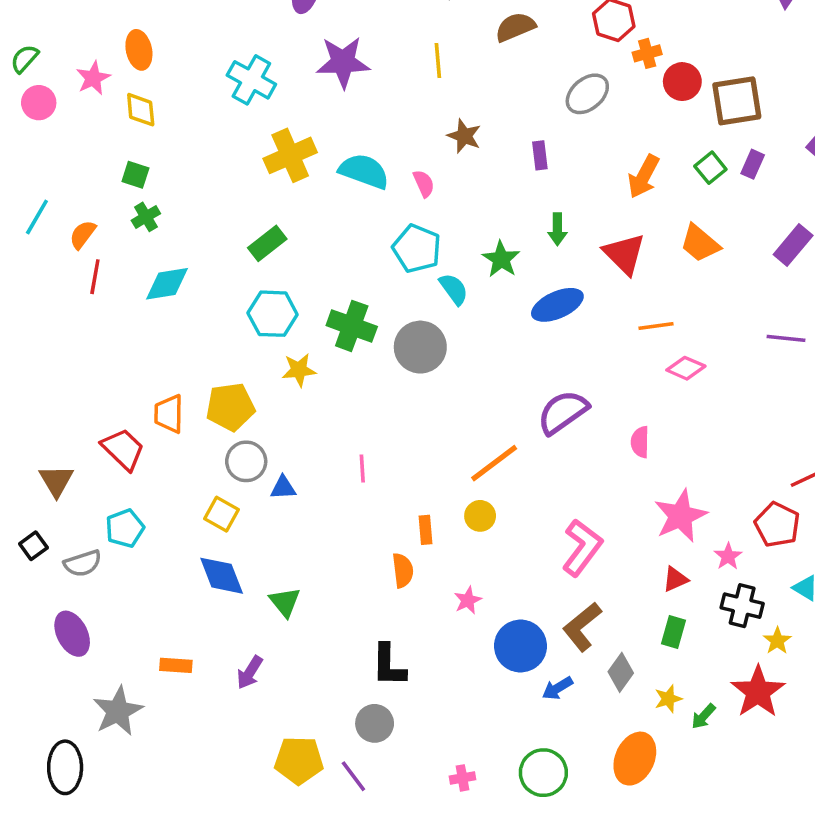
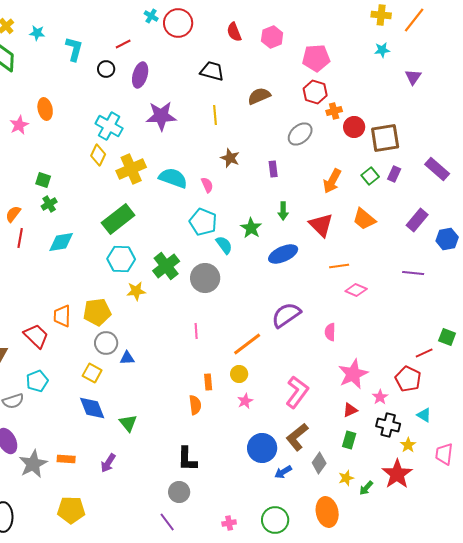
yellow diamond: (141, 110) -> (98, 155), moved, turned 30
green rectangle: (267, 243) -> (118, 219), size x1.5
green cross: (352, 326) -> (166, 266), turned 32
pink line: (362, 468) -> (196, 331), moved
pink star: (468, 600) -> (245, 401), moved
gray star: (118, 711) -> (33, 464), moved
orange ellipse: (635, 759) -> (327, 512), turned -36
yellow pentagon: (299, 760) -> (71, 510), moved

